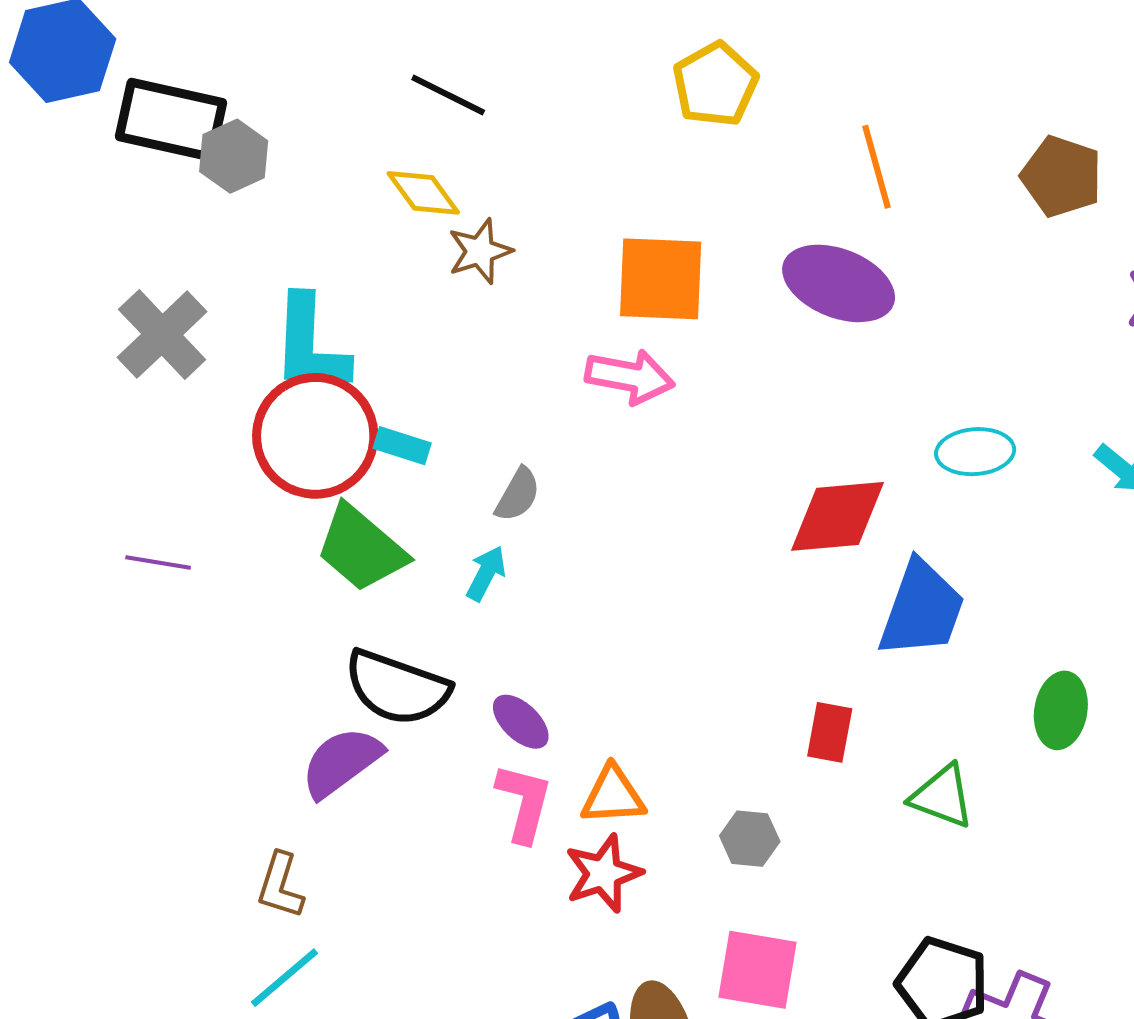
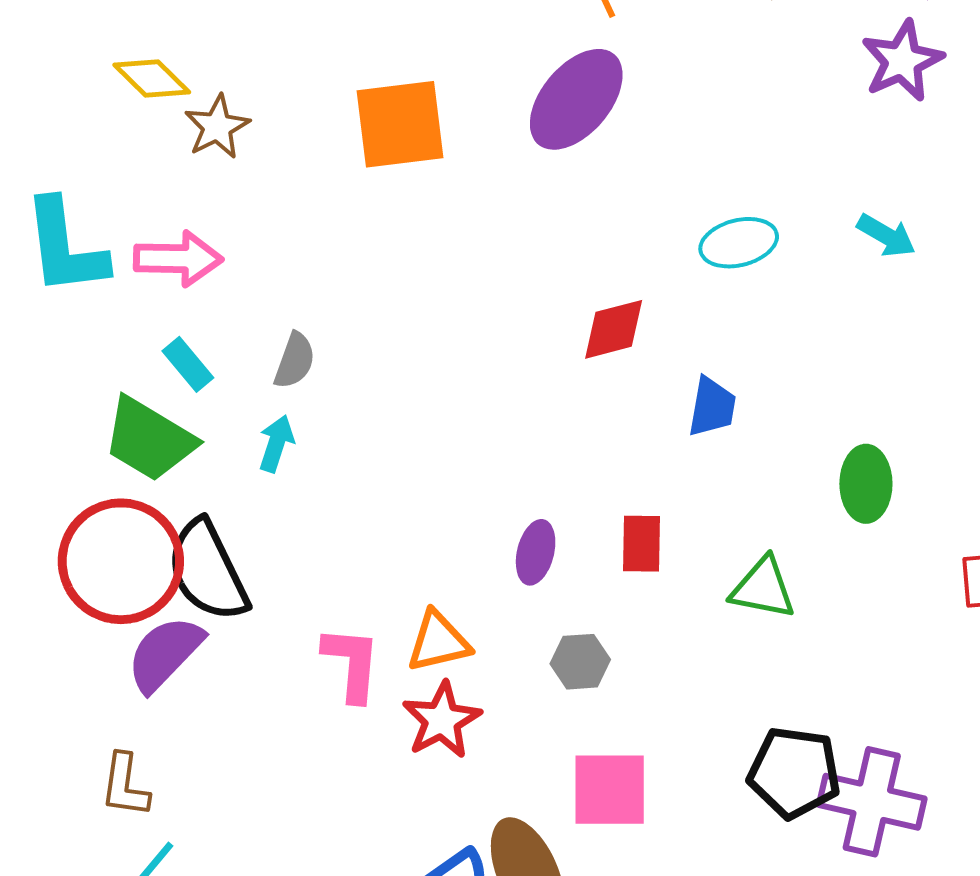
purple ellipse: (839, 283) -> (576, 99), turned -62
pink arrow: (630, 377) -> (178, 259), moved
red circle: (315, 436) -> (121, 561), moved
cyan rectangle: (402, 446) -> (188, 364), moved, turned 42
red diamond: (838, 516) -> (614, 329), size x0.7
blue trapezoid: (922, 609) -> (712, 407), size x0.6
black semicircle: (397, 688) -> (207, 571), turned 54
purple ellipse: (521, 722) -> (536, 552), moved, turned 70

